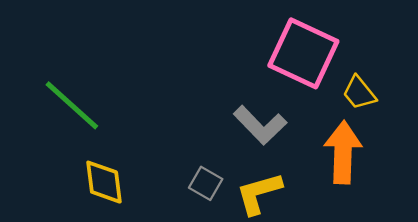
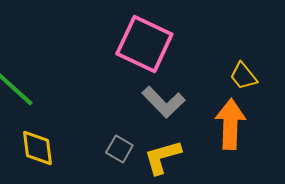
pink square: (303, 53) -> (144, 44), moved

